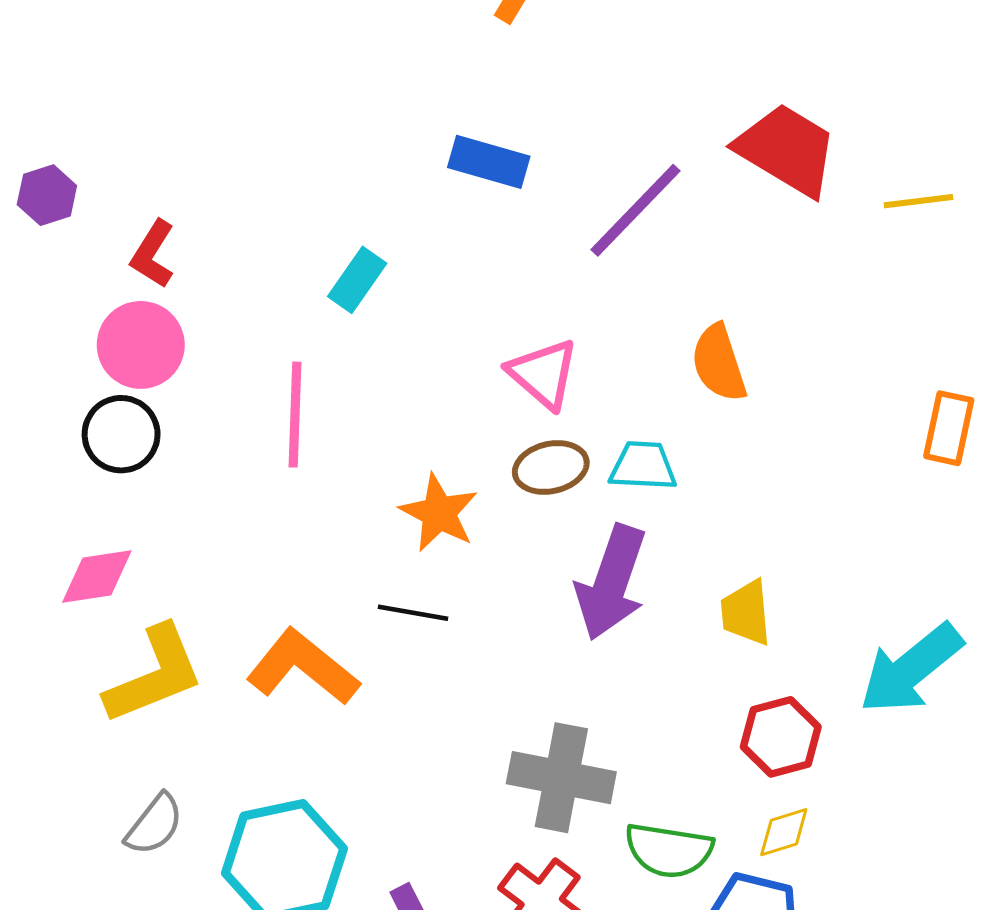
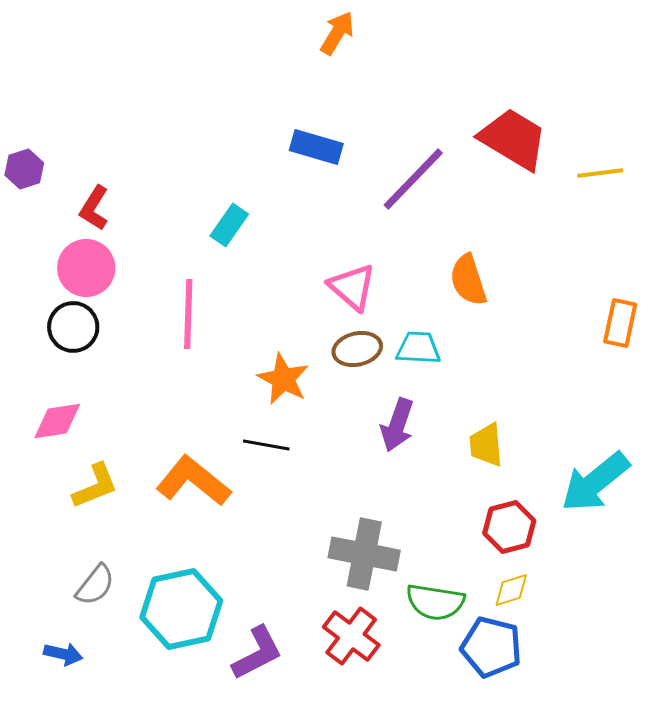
purple arrow: (611, 582) -> (397, 425), size x0.7
yellow L-shape: (154, 675) -> (95, 486), size x0.7

